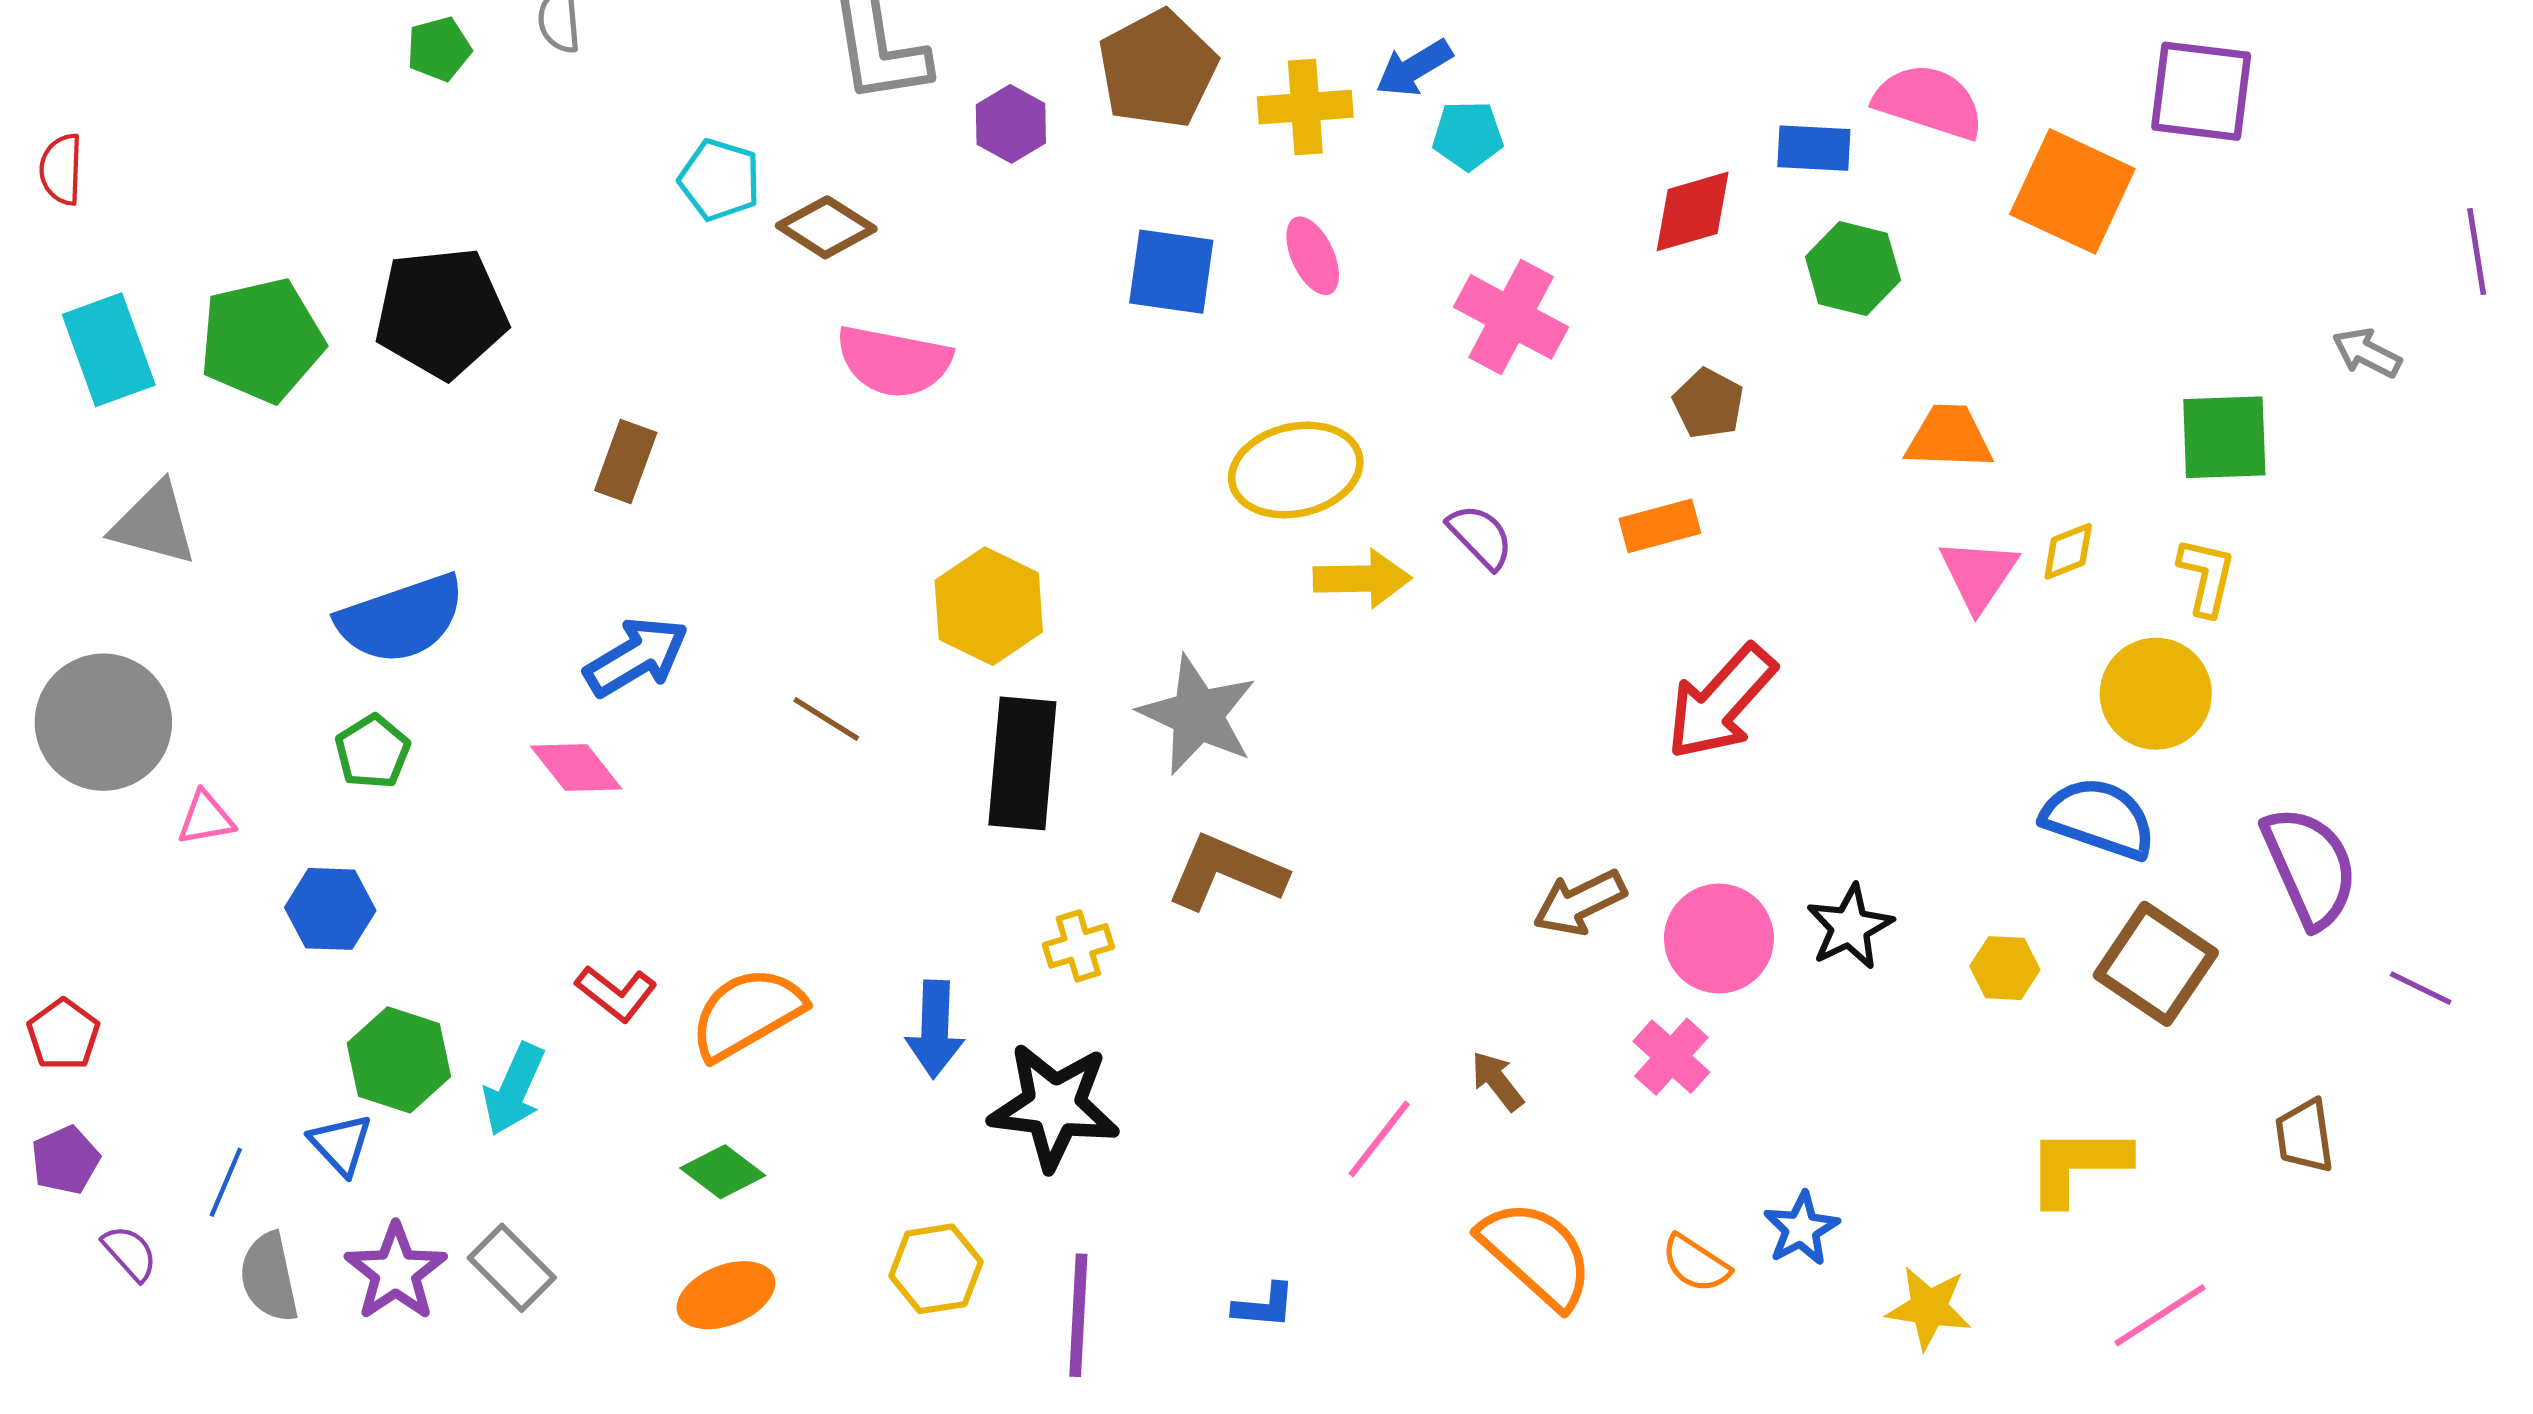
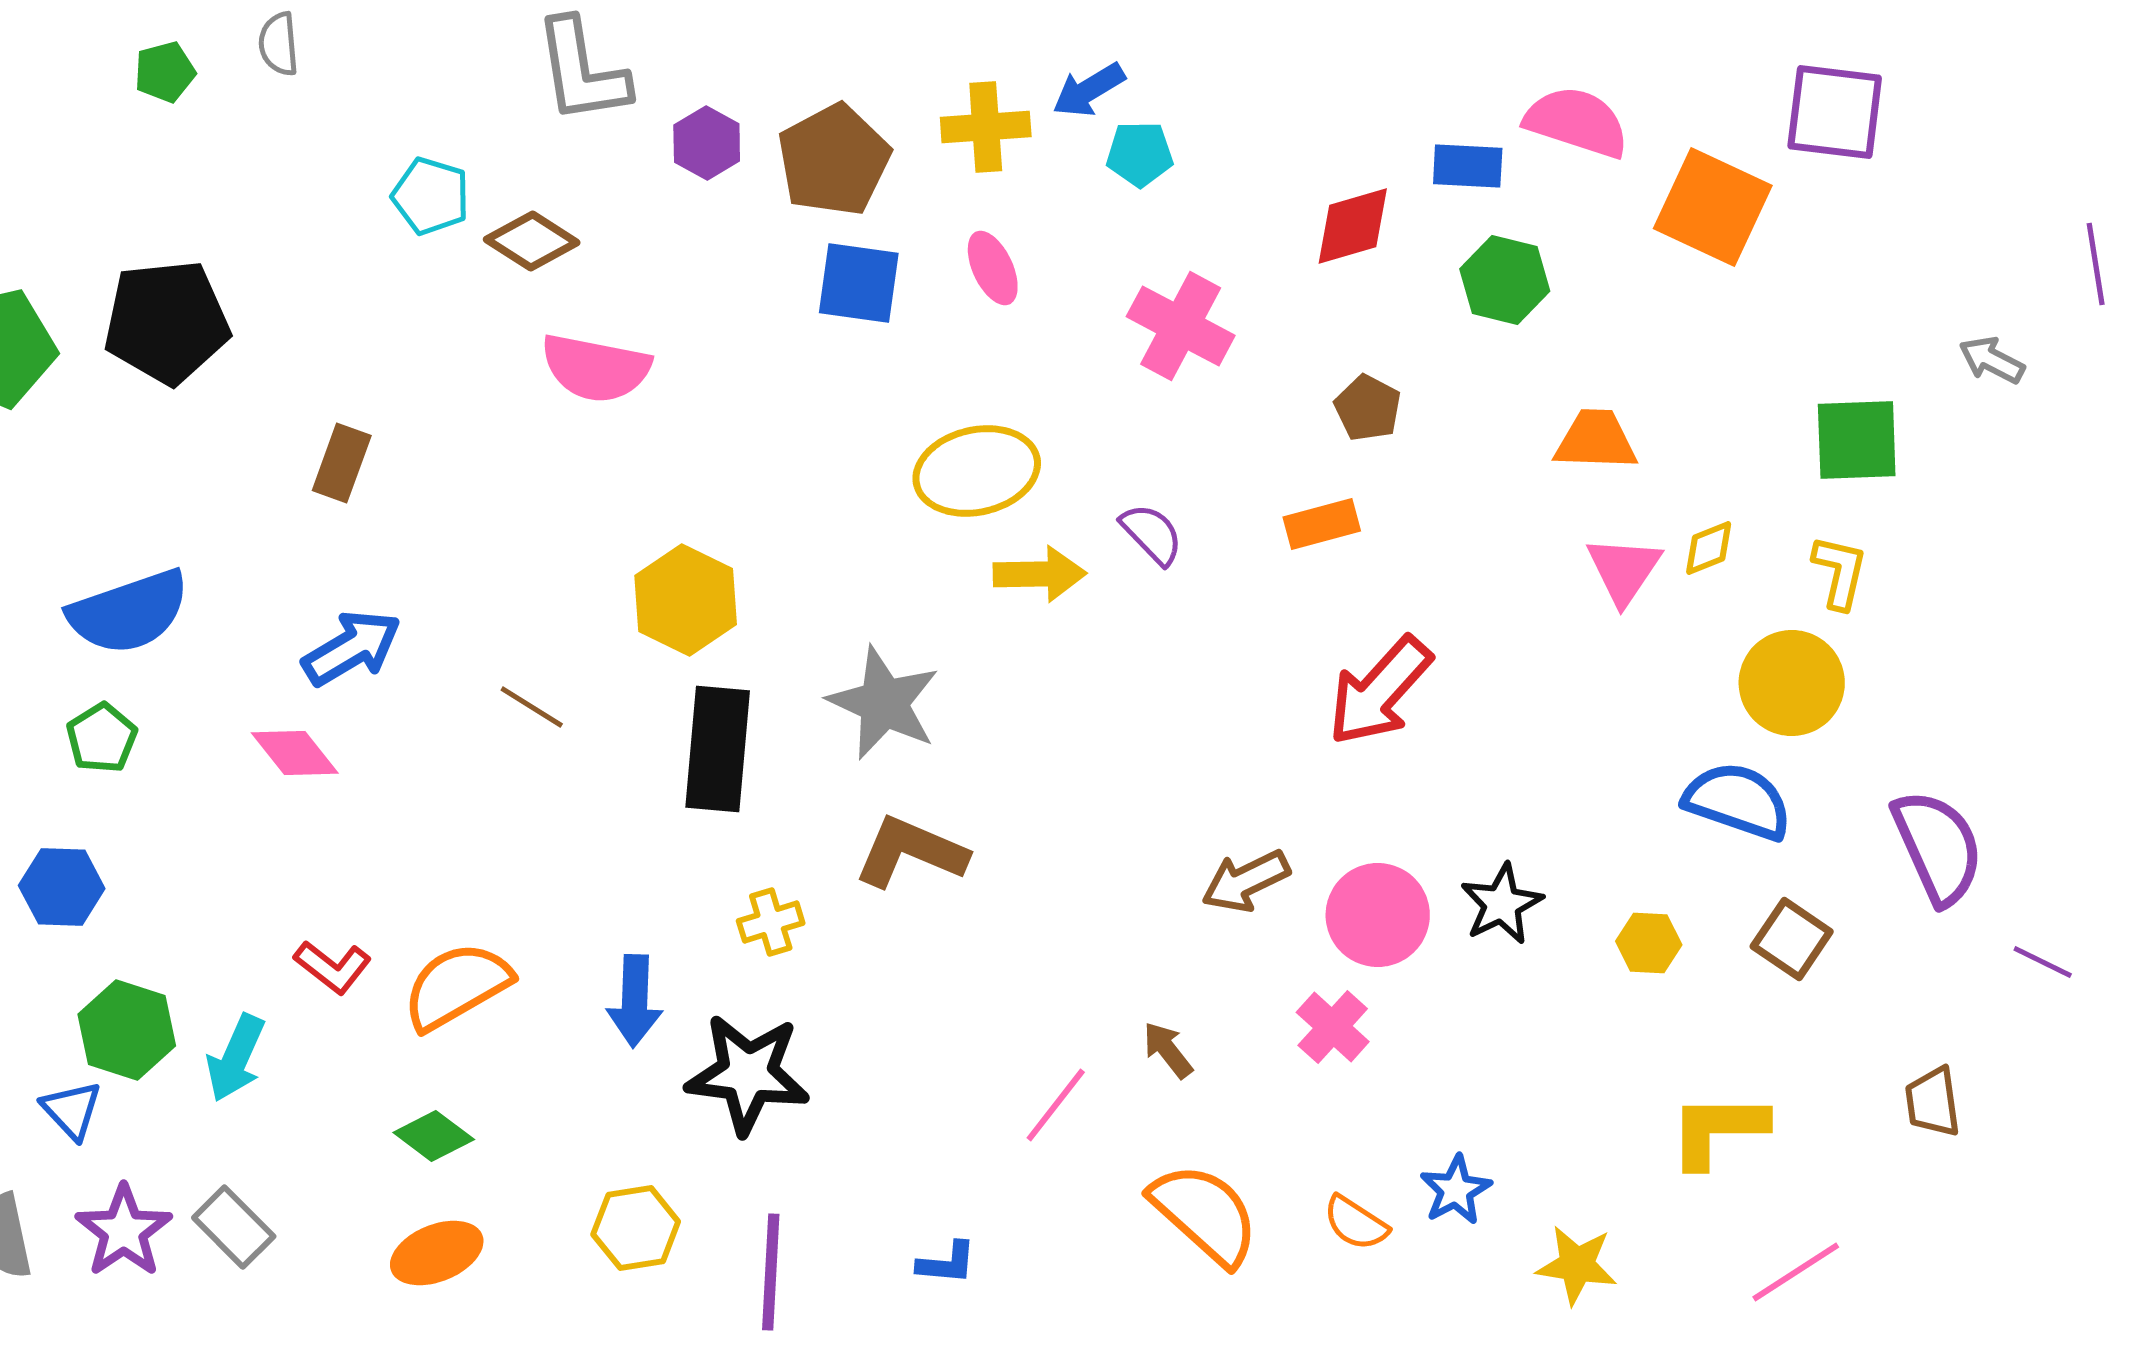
brown pentagon: (1158, 69) -> (834, 160), moved
brown square: (2156, 964) -> (1792, 939), size x0.7

